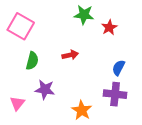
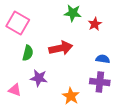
red arrow: (70, 55) -> (61, 48), size x1.6
blue semicircle: (118, 68) -> (103, 59), turned 72
pink triangle: (17, 103) -> (15, 90), turned -48

